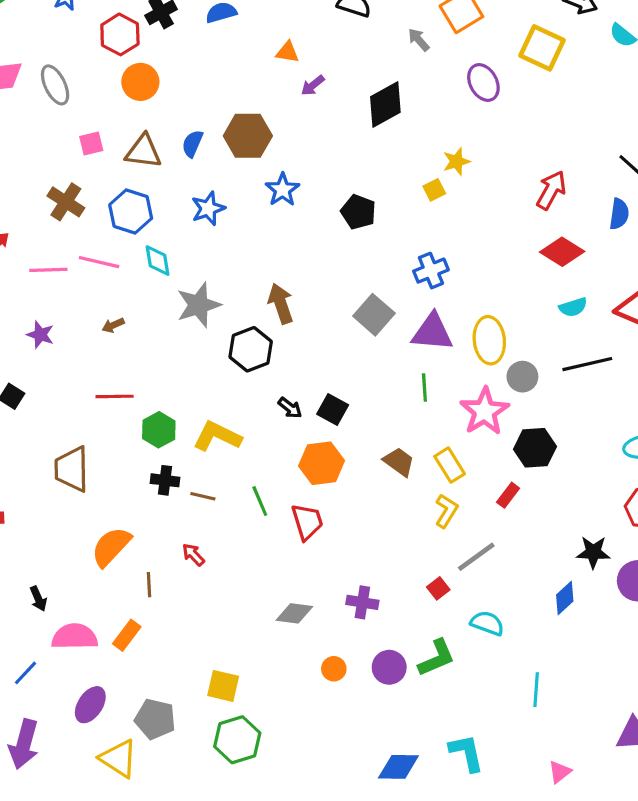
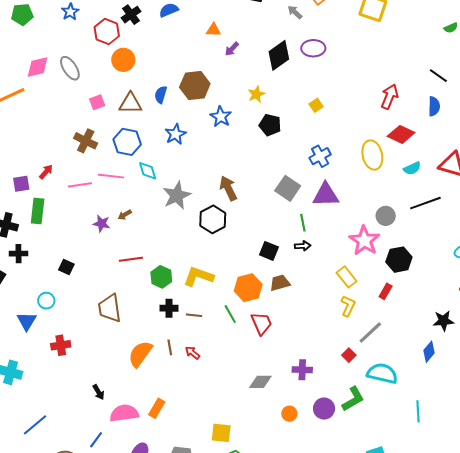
purple ellipse: (483, 83) -> (313, 48), moved, turned -55
yellow star: (456, 162) -> (256, 94), moved
purple star: (40, 335) -> (102, 224), moved
yellow ellipse: (489, 340) -> (372, 155), moved
green line: (424, 388) -> (303, 223), moved
black arrow: (290, 408) -> (303, 246), moved, turned -35
brown trapezoid: (399, 462) -> (280, 283), moved, turned -45
orange hexagon: (322, 463) -> (248, 288), moved
brown line: (149, 585) -> (170, 347), moved
cyan semicircle: (487, 623) -> (382, 373), size x1.4

